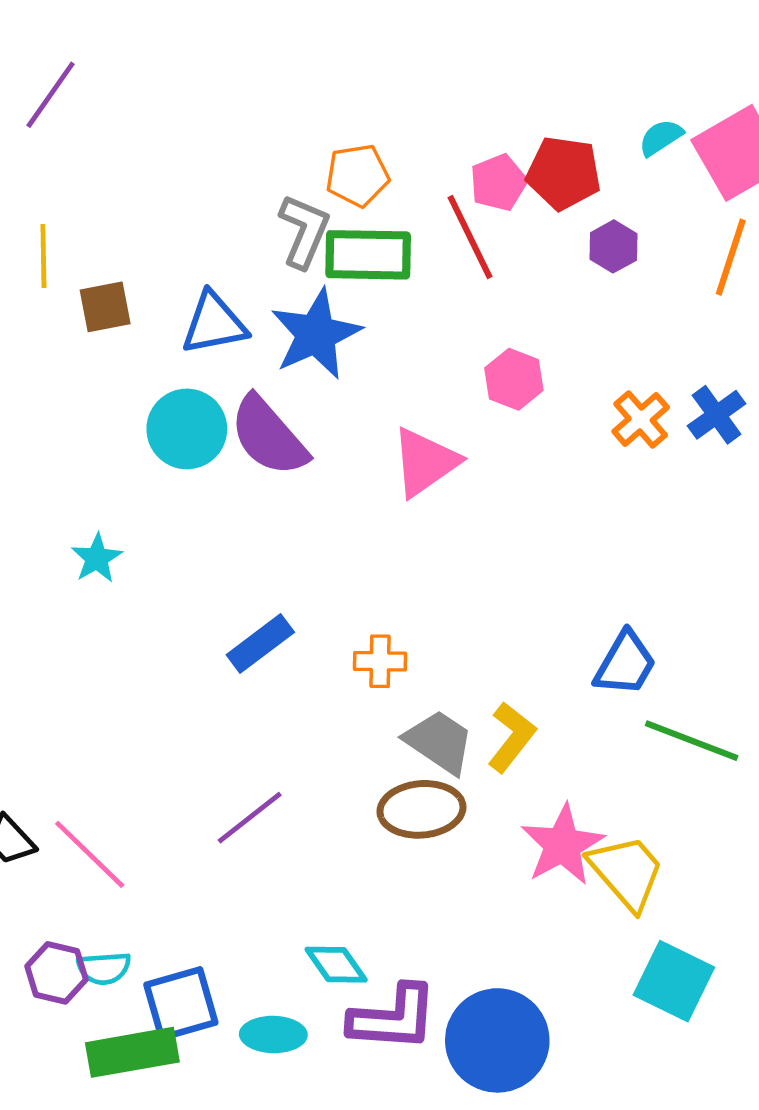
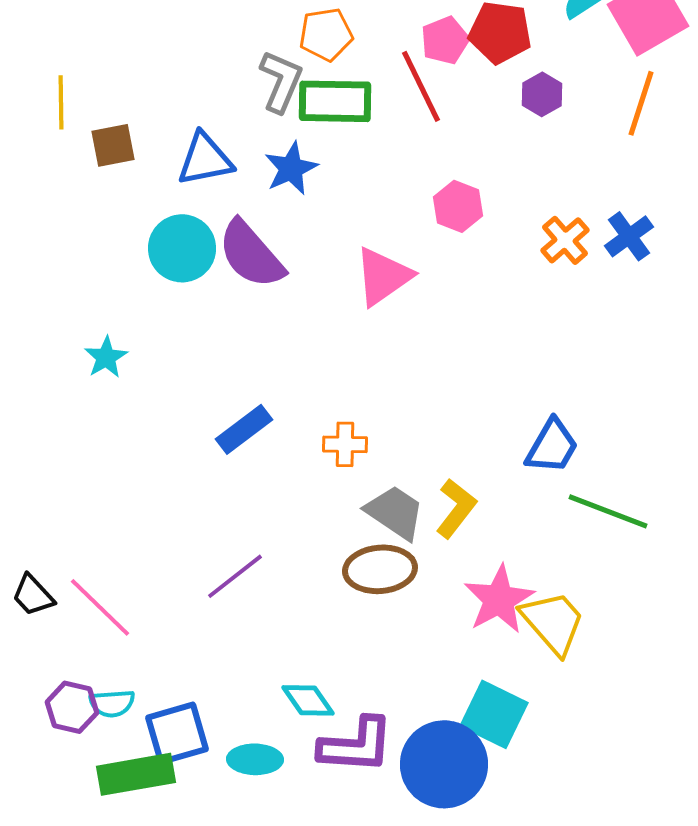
blue star: (316, 334) -> (291, 168), size x0.7
cyan square: (674, 981) -> (494, 714), moved

